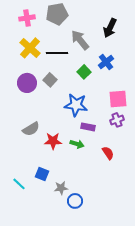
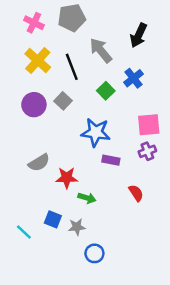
pink cross: (27, 18) -> (34, 23), turned 35
black line: (57, 53) -> (72, 67), turned 70
green arrow: (77, 144) -> (87, 198), moved
gray star: (61, 188) -> (77, 227), moved

